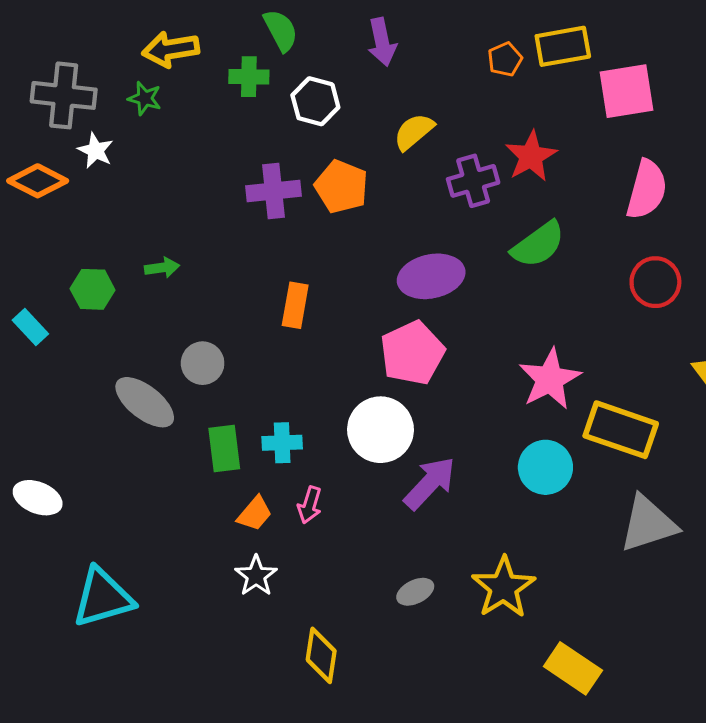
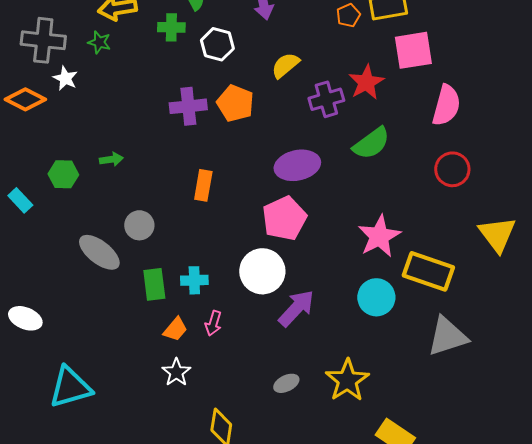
pink square: (626, 91) -> (413, 50), moved

